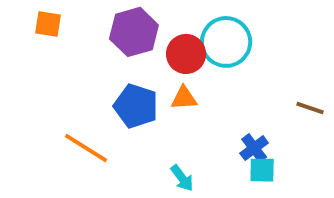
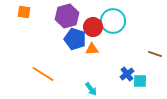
blue pentagon: (136, 106) -> (75, 39), moved
cyan square: (262, 170) -> (140, 81), moved

